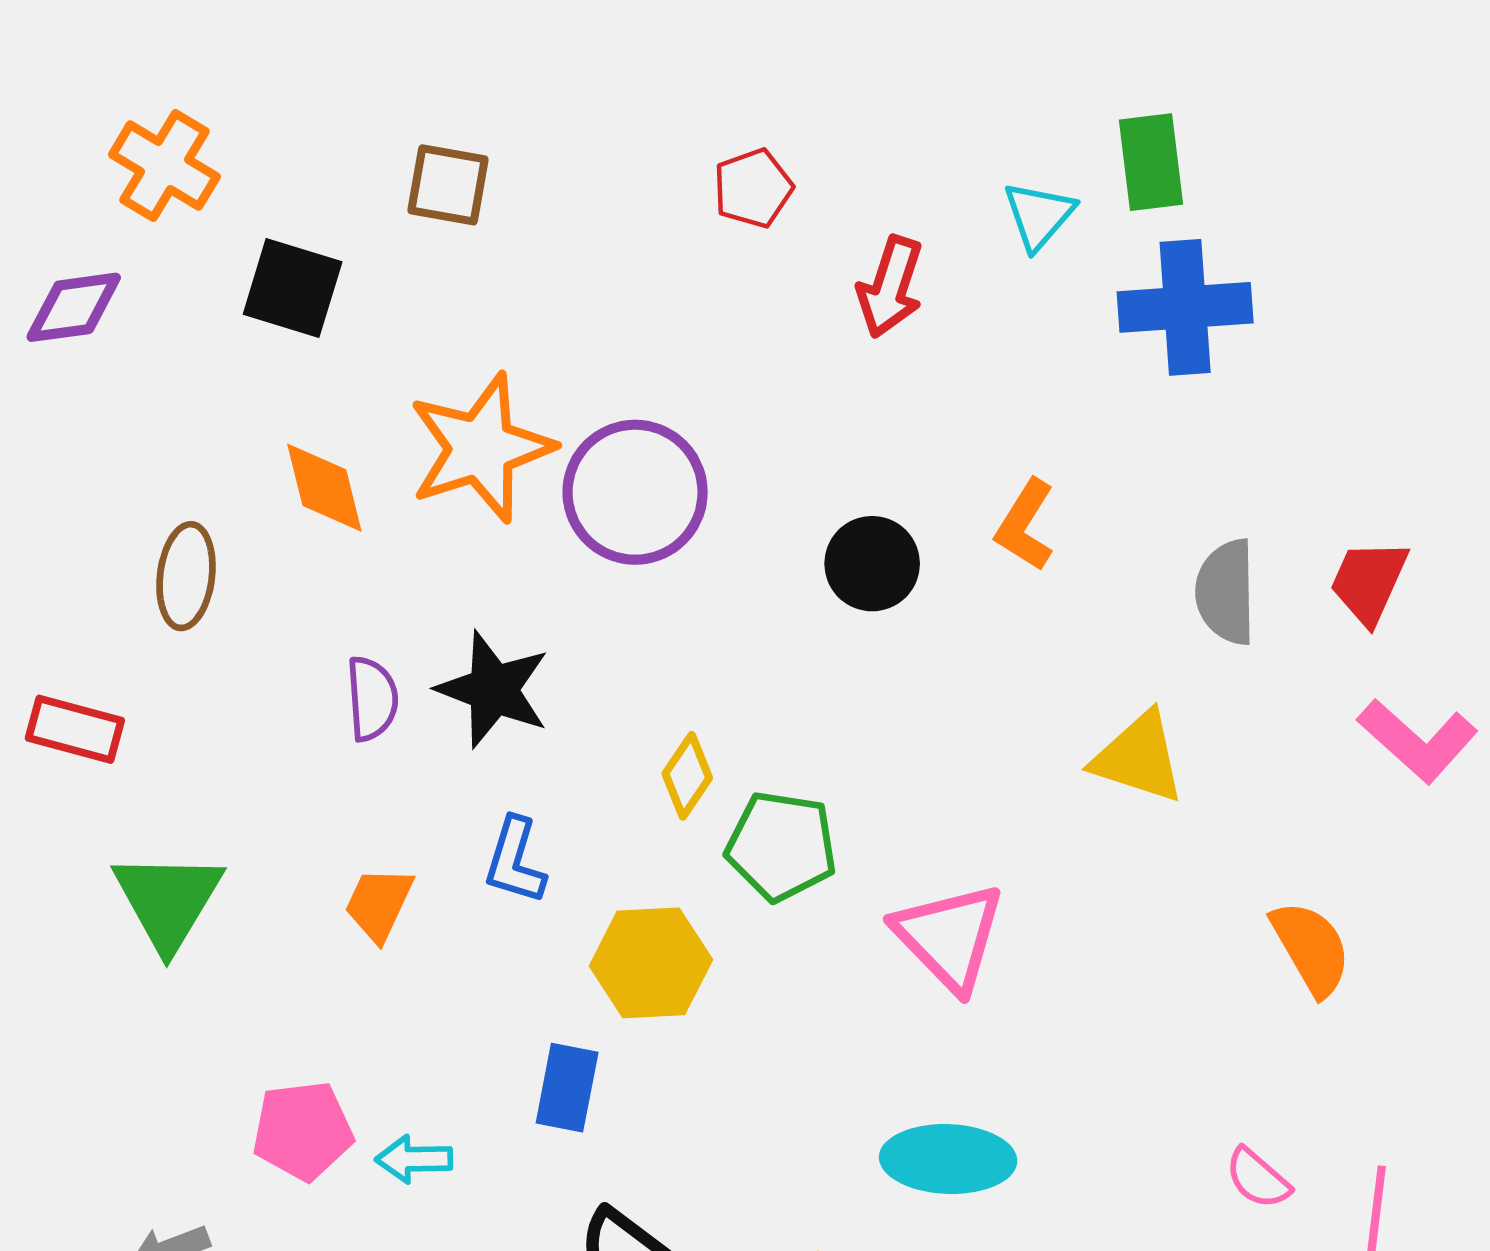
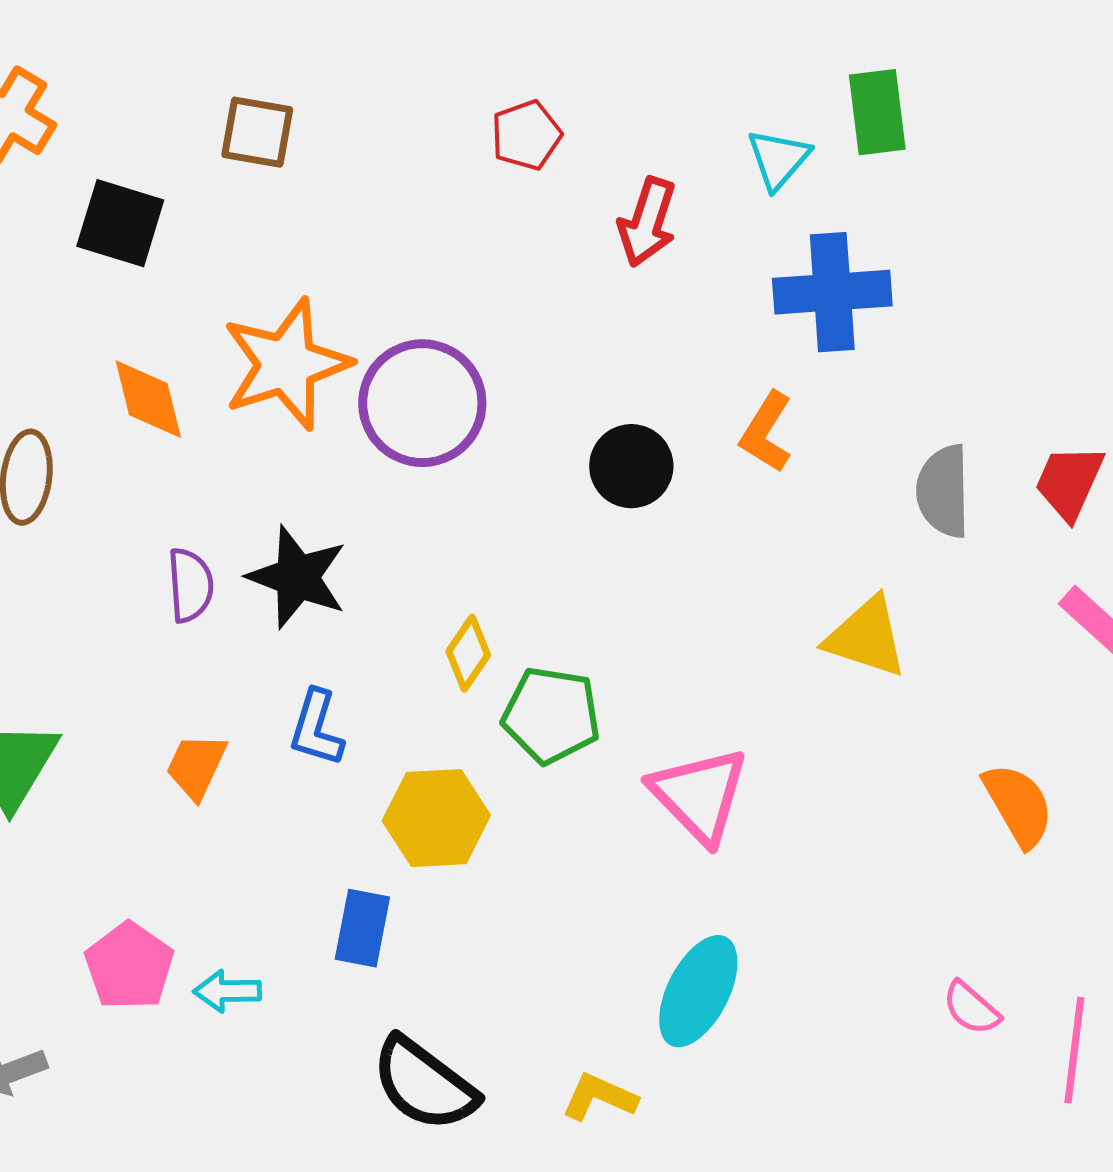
blue cross: (1185, 307) -> (832, 292), moved
pink pentagon: (303, 1131) -> (129, 966), turned -30
cyan ellipse: (948, 1159) -> (698, 991), turned -65

